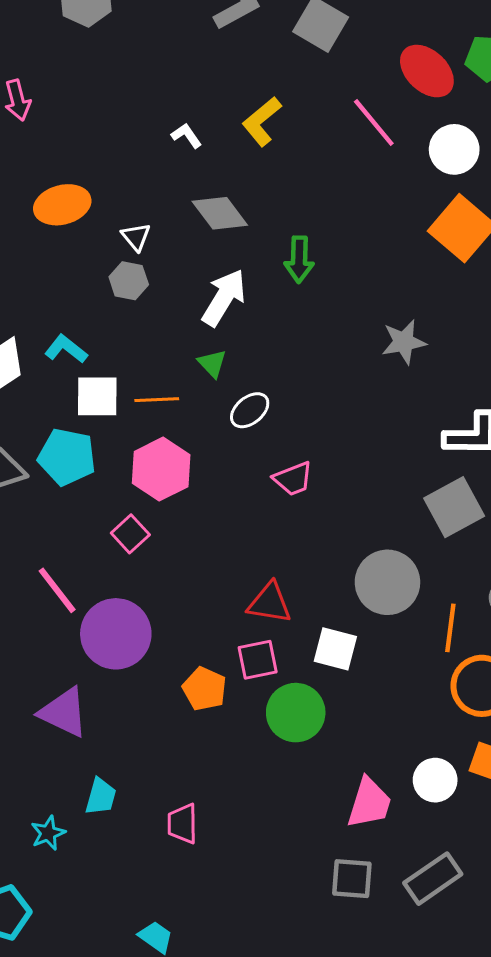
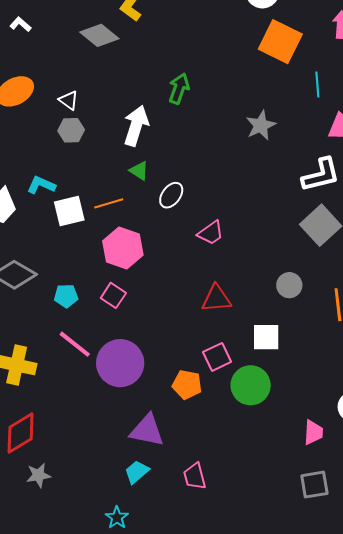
white L-shape: (187, 136) -> (21, 24), moved
gray diamond: (220, 213) -> (99, 35), moved
green arrow: (299, 259) -> (179, 89), turned -148
cyan pentagon: (67, 457) -> (66, 296), moved, size x0.6
gray circle: (387, 582) -> (289, 285), size x0.6
red triangle: (270, 603) -> (216, 299), moved
purple triangle: (64, 712) -> (147, 430), moved
cyan trapezoid: (101, 797) -> (137, 472), turned -132
pink trapezoid: (369, 803) -> (313, 432), size x0.7
cyan star: (48, 833) -> (117, 518), moved

